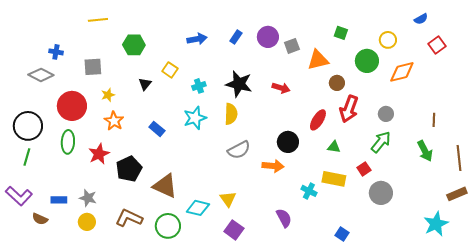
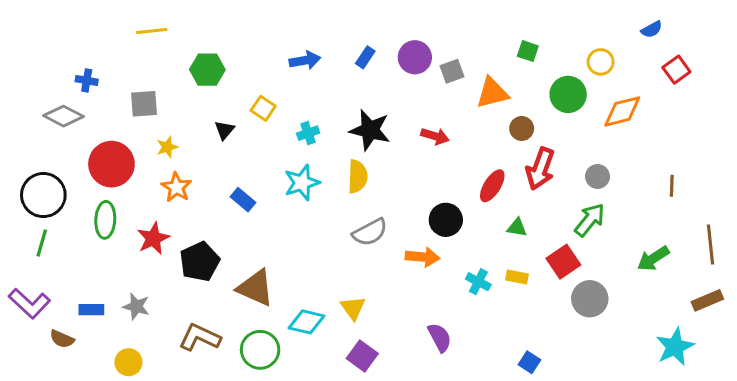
green arrow: (425, 151) -> (653, 258), moved, turned 85
red square: (364, 169) -> (563, 262), size x1.5
yellow rectangle: (334, 179) -> (517, 277), size x0.6
cyan cross: (309, 191) -> (478, 282), moved
yellow circle: (87, 222) -> (128, 362), moved

